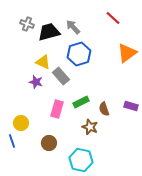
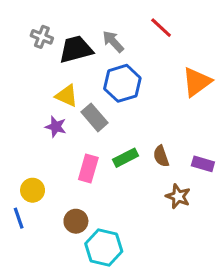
red line: (113, 18) -> (161, 28), moved
brown semicircle: (104, 109) -> (161, 156), moved
brown star: (90, 127) -> (178, 196), moved
cyan hexagon: (81, 160) -> (104, 248), moved

